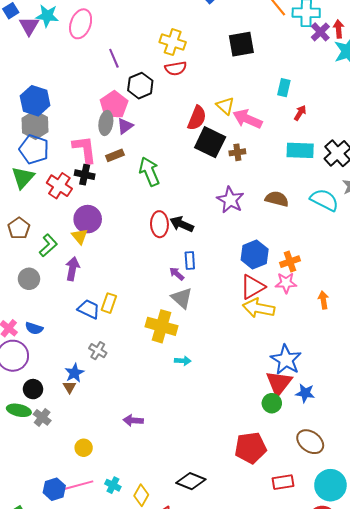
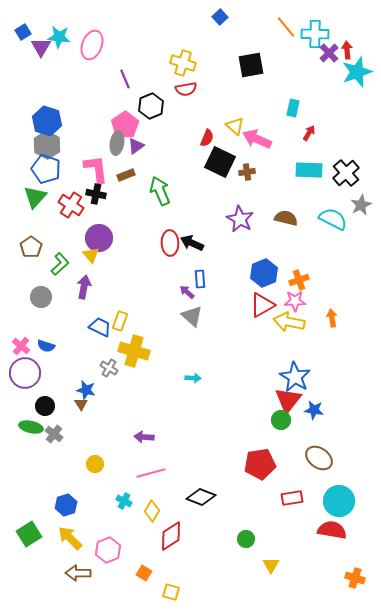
red semicircle: (197, 118) -> (207, 138), size x0.7
yellow arrow: (259, 308) -> (289, 322), moved
yellow cross: (162, 326) -> (134, 351), moved
blue star: (74, 373) -> (86, 390), turned -30
pink line: (79, 485) -> (151, 473), moved

